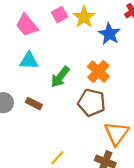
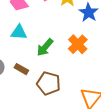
brown pentagon: (92, 103) -> (49, 83), moved

